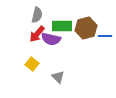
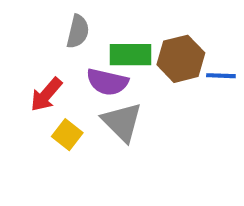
red arrow: (37, 34) -> (46, 95), moved
gray triangle: (58, 77) -> (122, 122), moved, size x1.5

